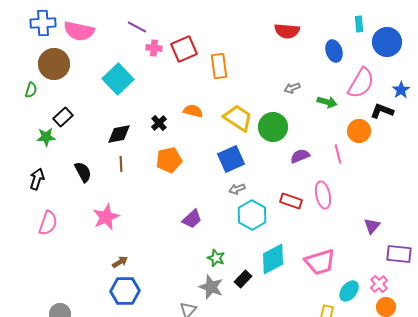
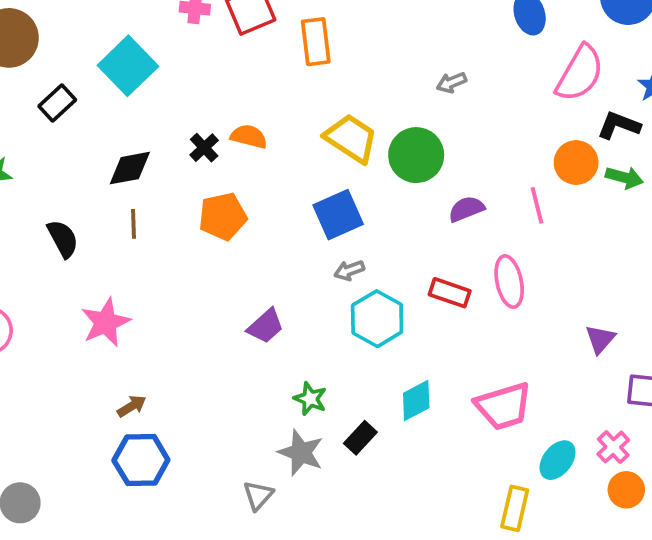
green arrow: (327, 102) -> (624, 177), moved
orange semicircle: (193, 111) -> (249, 136), moved
black rectangle: (63, 117) -> (57, 103), moved
cyan diamond: (273, 259) -> (416, 401), size x0.7

